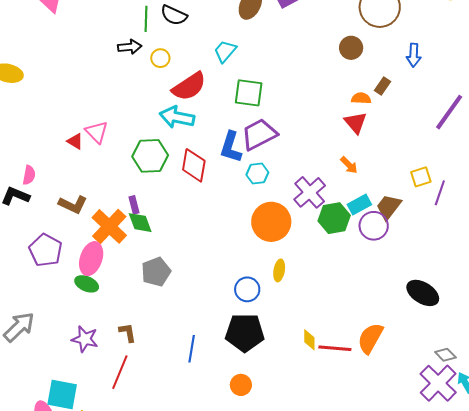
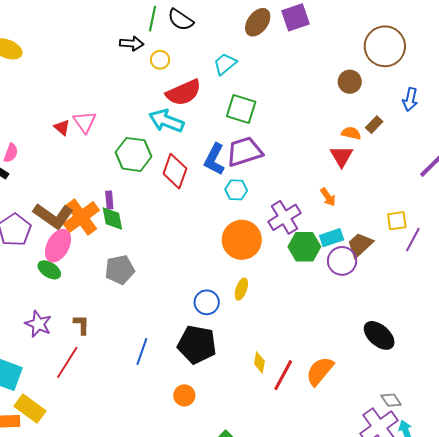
brown L-shape: (73, 205) -> (53, 216), moved, size x1.4
red line: (335, 348) -> (283, 375), turned -76

